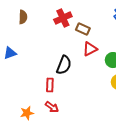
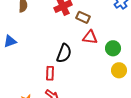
red triangle: (90, 49) -> (90, 37), turned 35

